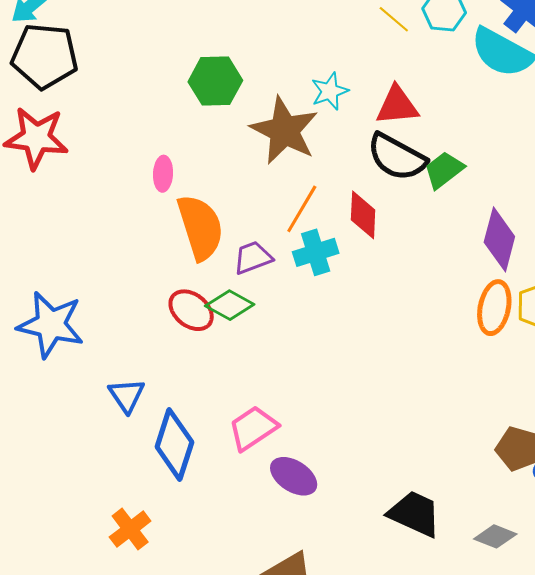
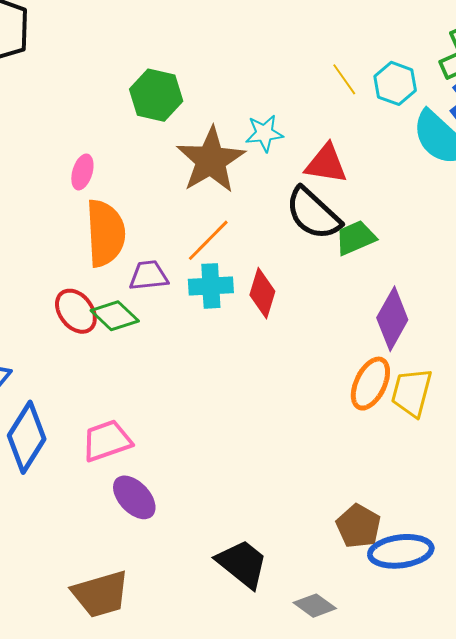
red diamond: (363, 215) -> (262, 293), moved

